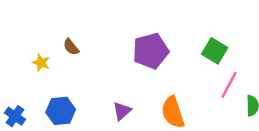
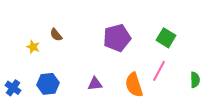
pink line: (229, 85) -> (159, 71), moved
purple triangle: (122, 111) -> (95, 84), turned 35

